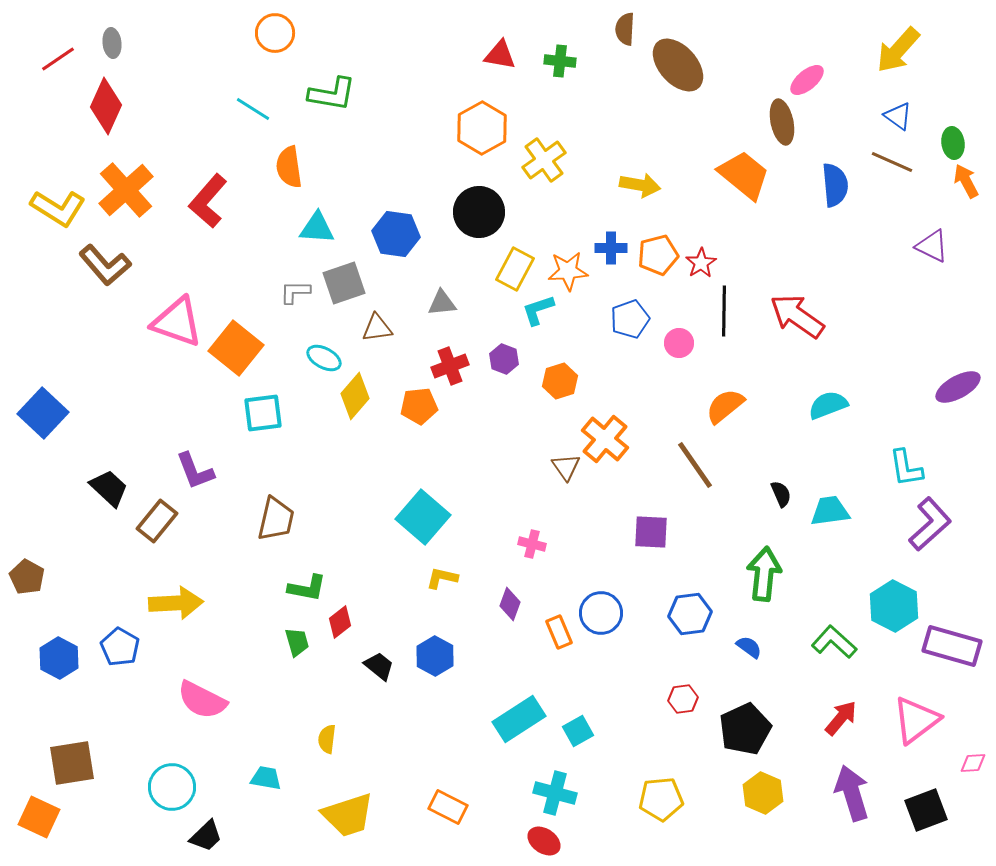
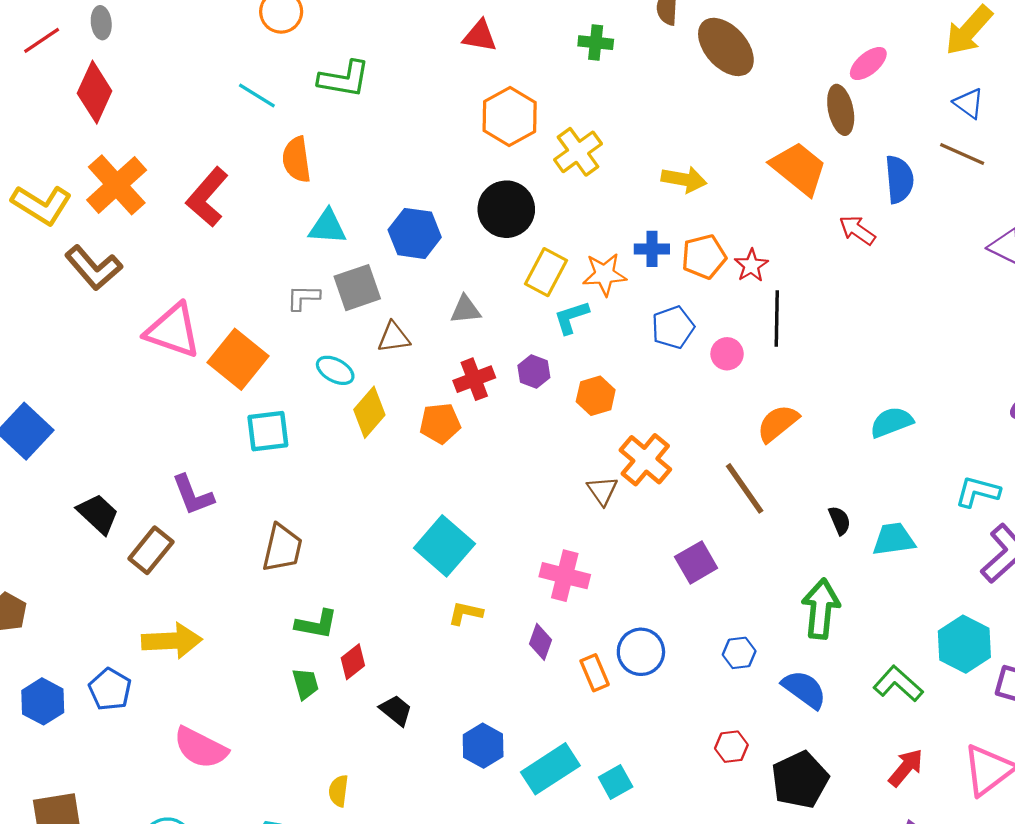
red triangle: (500, 55) -> (480, 36), moved
red arrow: (797, 316) -> (857, 230), moved, size x0.6
cyan L-shape: (906, 468) -> (978, 492), turned 114
purple square: (651, 532) -> (696, 562), turned -33
pink cross: (532, 544) -> (565, 576), size x1.6
blue hexagon: (690, 614) -> (739, 653), size x0.7
blue semicircle: (749, 647) -> (804, 689), size x1.6
blue hexagon: (435, 656) -> (483, 746), moved

